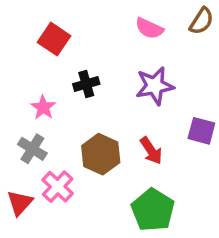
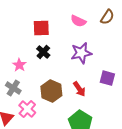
red square: (54, 39) -> (41, 28), moved, turned -36
black cross: (86, 84) -> (43, 52), turned -32

